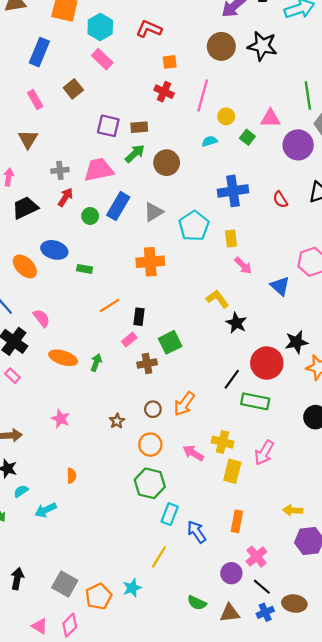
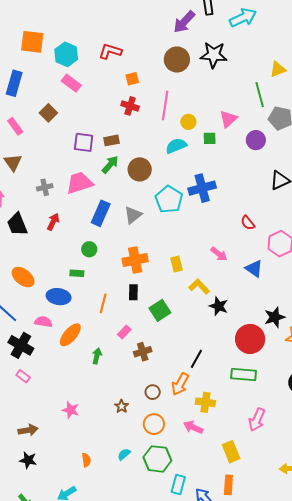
pink triangle: (270, 118) -> (228, 119), turned -36
green square: (247, 137) -> (210, 138), turned -32
cyan semicircle: (210, 141) -> (176, 146), size x1.5
purple circle: (298, 145) -> (256, 140), size x0.7
red arrow: (65, 197) -> (53, 222), moved
red semicircle: (280, 200) -> (248, 223), moved
black trapezoid: (25, 208) -> (17, 224), turned -80
green circle: (90, 216) -> (89, 249), moved
cyan pentagon: (194, 226) -> (169, 199), moved
yellow rectangle: (231, 239) -> (177, 264), moved
blue ellipse: (54, 250) -> (59, 297), moved
orange line: (110, 305) -> (103, 303), turned -36
black rectangle: (139, 317) -> (133, 292), moved
pink semicircle: (41, 318) -> (43, 322), turned -36
green square: (170, 342) -> (160, 310), moved
orange ellipse: (63, 358) -> (70, 335), moved, turned -60
black line: (232, 379) -> (196, 359), moved
yellow cross: (222, 442) -> (205, 402), moved
yellow rectangle: (232, 471) -> (231, 452), moved, turned -30
cyan semicircle: (21, 491) -> (124, 454), moved
orange rectangle: (237, 521) -> (228, 485), moved

